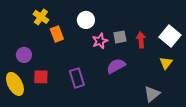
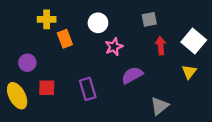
yellow cross: (41, 17) -> (47, 19), turned -35
gray square: (120, 37) -> (149, 19), moved
gray triangle: (152, 94) -> (160, 106), moved

